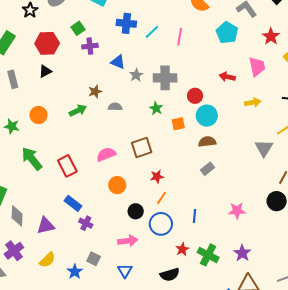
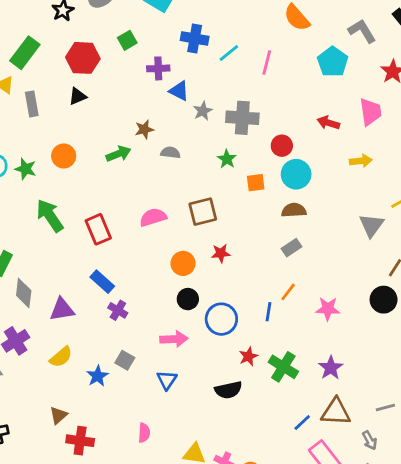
purple cross: (90, 46) -> (158, 68), moved
orange circle: (117, 185) -> (183, 263), moved
orange line: (162, 198) -> (288, 292), moved

